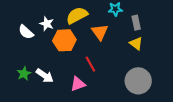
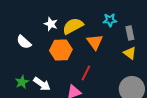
white star: (47, 24) -> (51, 24), moved
red line: (90, 64) -> (86, 73), turned 56

